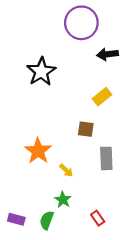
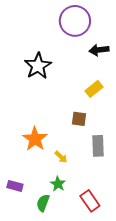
red rectangle: (98, 218) -> (90, 201), size x1.5
purple rectangle: (16, 219) -> (15, 186), moved

